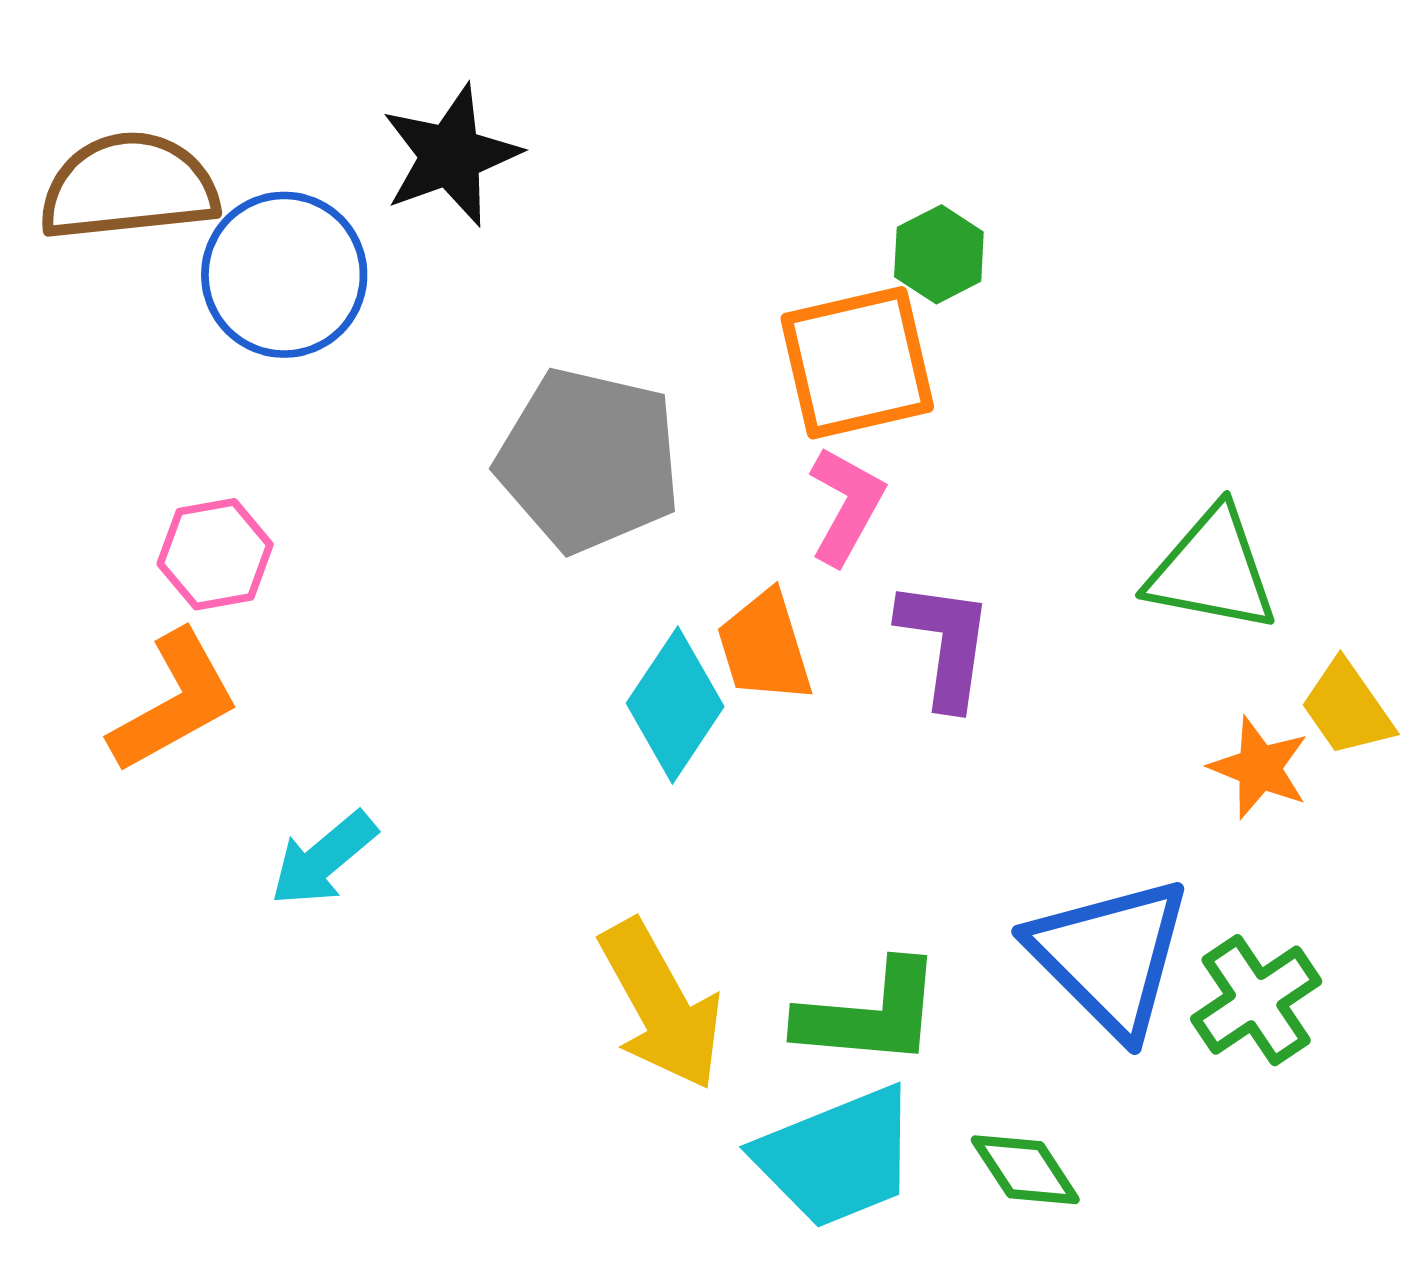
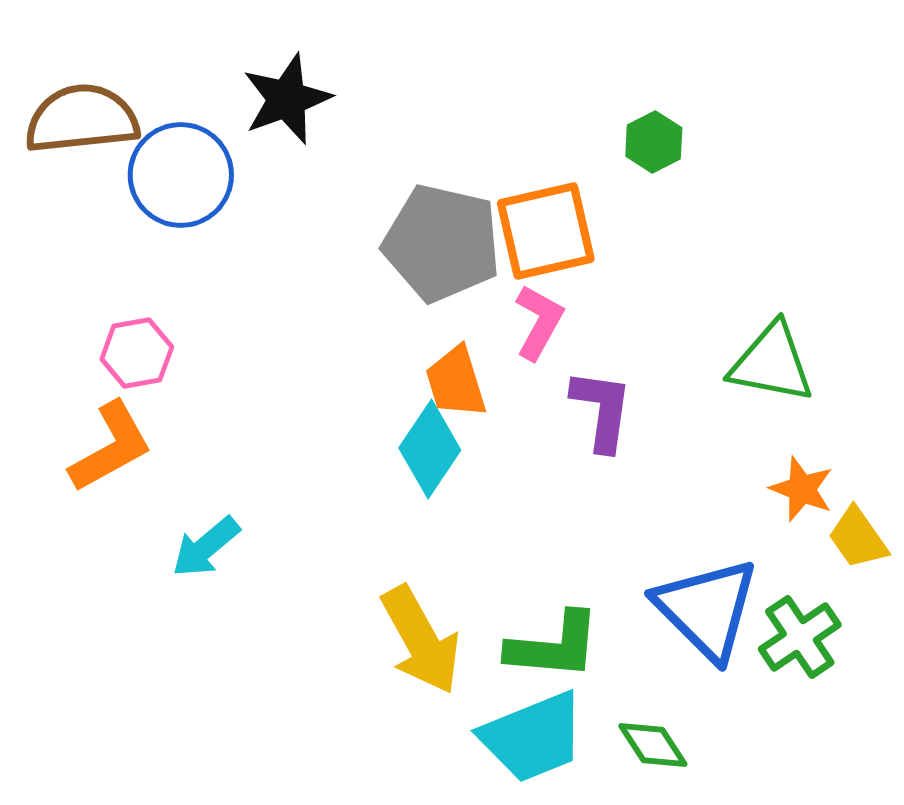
green hexagon: (939, 254) -> (654, 142), moved
gray pentagon: (589, 460) -> (442, 243), moved
orange trapezoid: (765, 647) -> (456, 382), moved
yellow trapezoid: (1347, 708) -> (858, 538), moved

